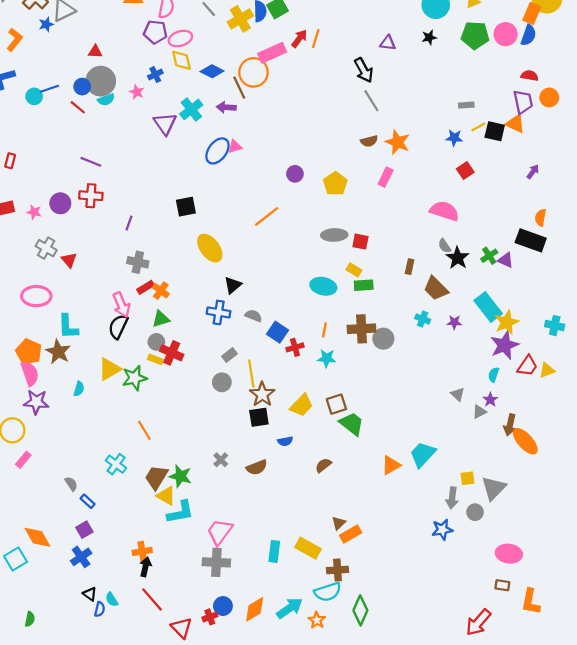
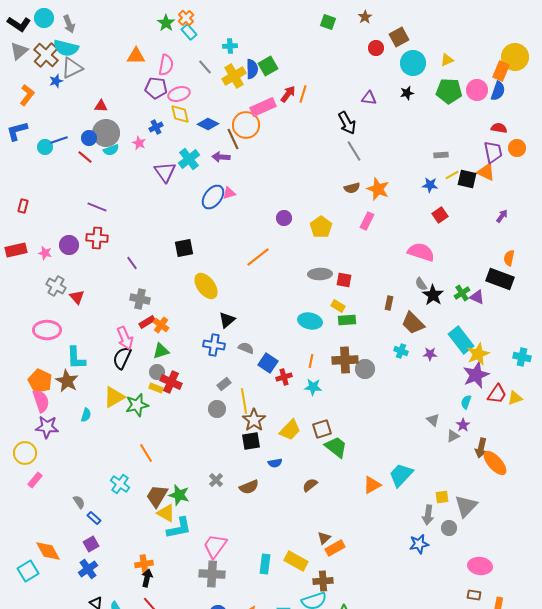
purple line: (129, 223) -> (132, 263), turned -56

